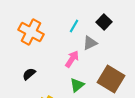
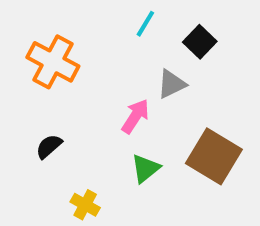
cyan line: (74, 26) -> (145, 24), moved

